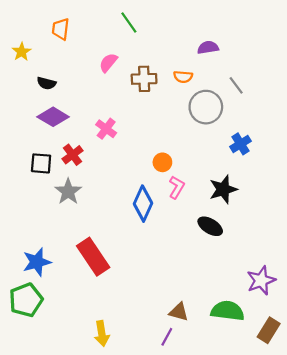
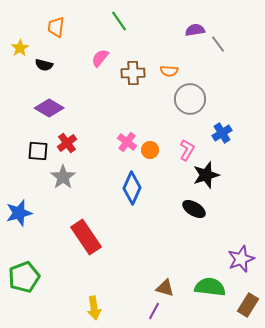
purple semicircle: (208, 47) -> (195, 30), moved
black semicircle: (47, 83) -> (44, 65), moved
gray line: (236, 85) -> (218, 44), moved
pink cross: (106, 129) -> (127, 142), moved
pink L-shape: (177, 187) -> (187, 150), moved
blue star: (37, 262) -> (19, 213), moved

